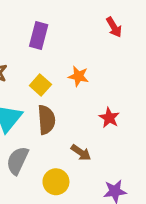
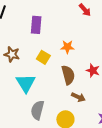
brown semicircle: (46, 120) -> (68, 75), moved

